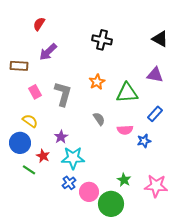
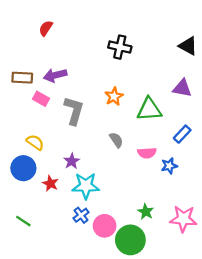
purple arrow: (48, 52) -> (55, 75), moved, turned 30
pink rectangle: (35, 92) -> (41, 99), moved, turned -32
green line: (29, 170) -> (23, 221), moved

